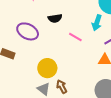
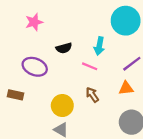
cyan arrow: (97, 23) -> (99, 46), moved
brown arrow: (62, 87) -> (92, 95), moved

